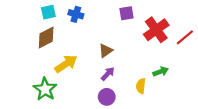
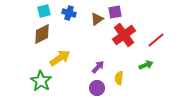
red cross: (156, 30) -> (124, 35), moved
red line: (185, 37) -> (156, 40), moved
brown triangle: (106, 51) -> (97, 19), moved
yellow semicircle: (141, 86) -> (119, 78), moved

